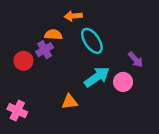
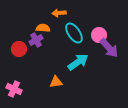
purple arrow: (136, 60) -> (109, 48), size x1.5
pink circle: (123, 82) -> (99, 35), moved

